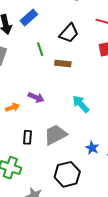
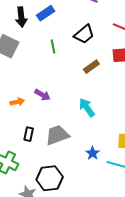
brown rectangle: (63, 64) -> (91, 67), moved, turned -49
black hexagon: (67, 174) -> (50, 178), moved

